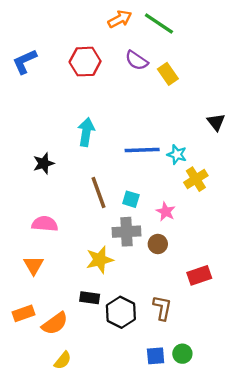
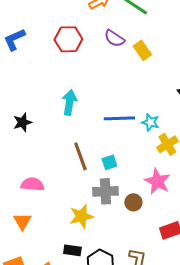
black star: (44, 163) -> (22, 122), moved
cyan square: (131, 199) -> (109, 162), turned -35
pink star: (166, 212) -> (157, 181), moved, size x1.5

